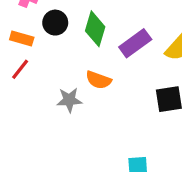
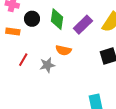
red line: (20, 69) -> (23, 60), moved

